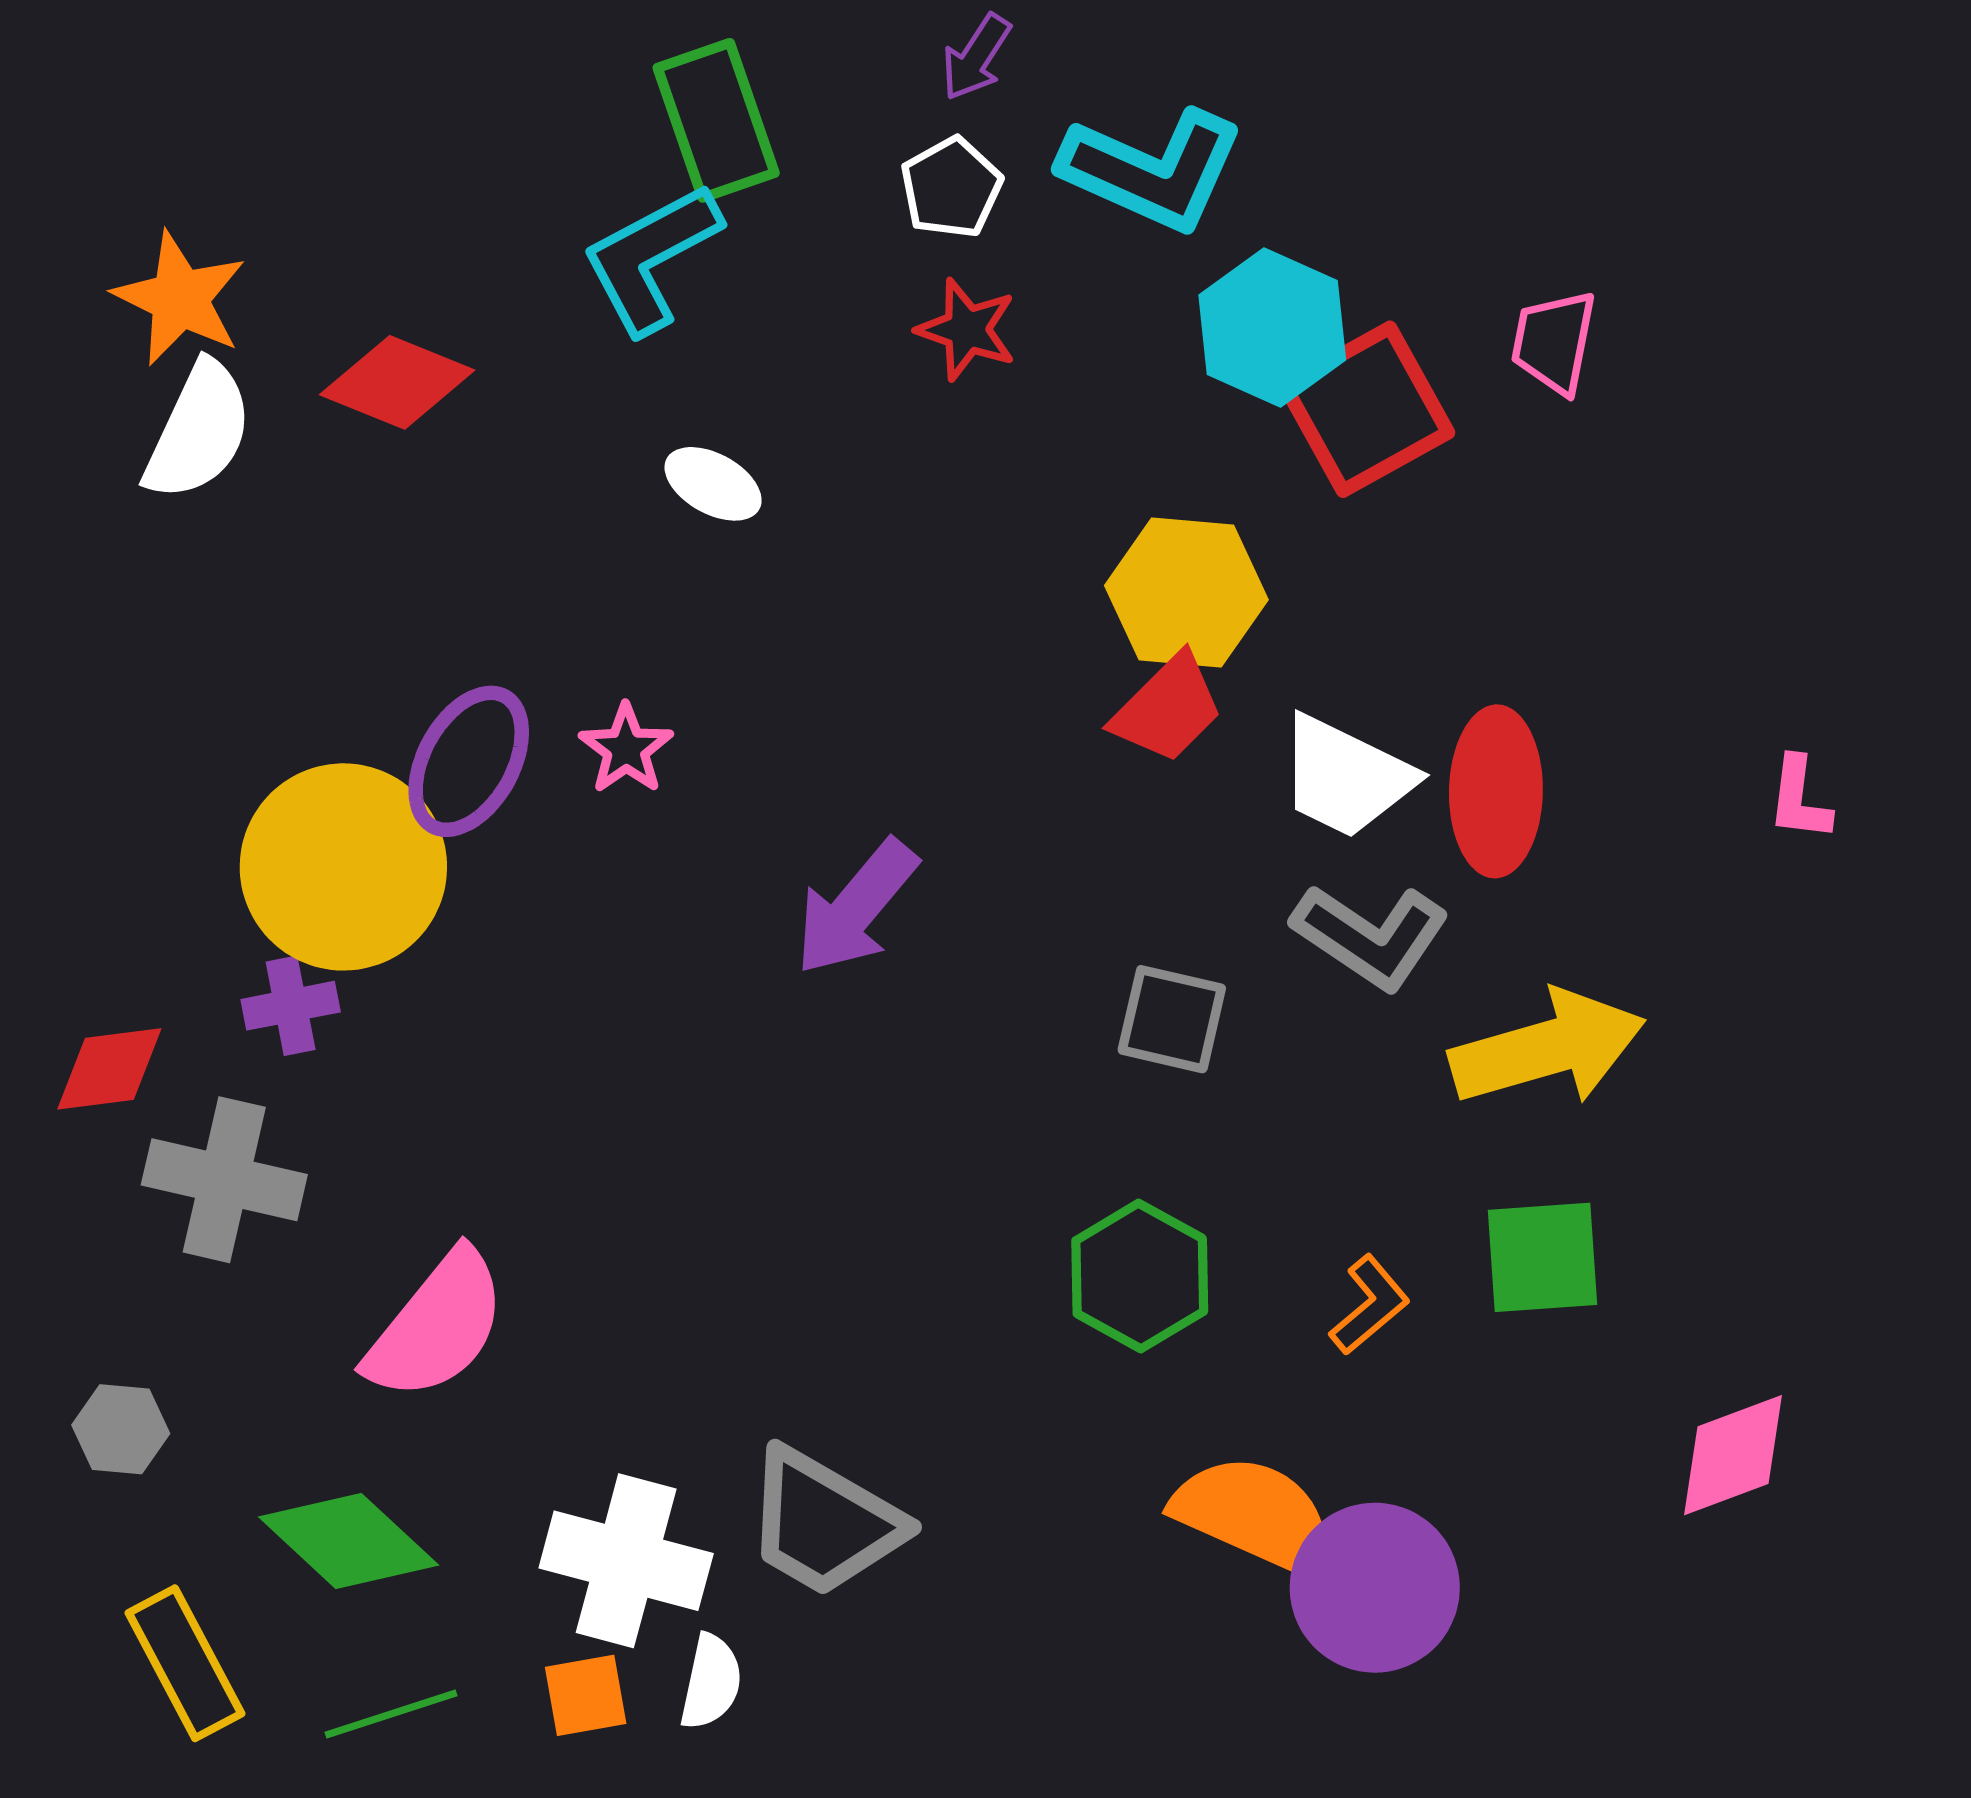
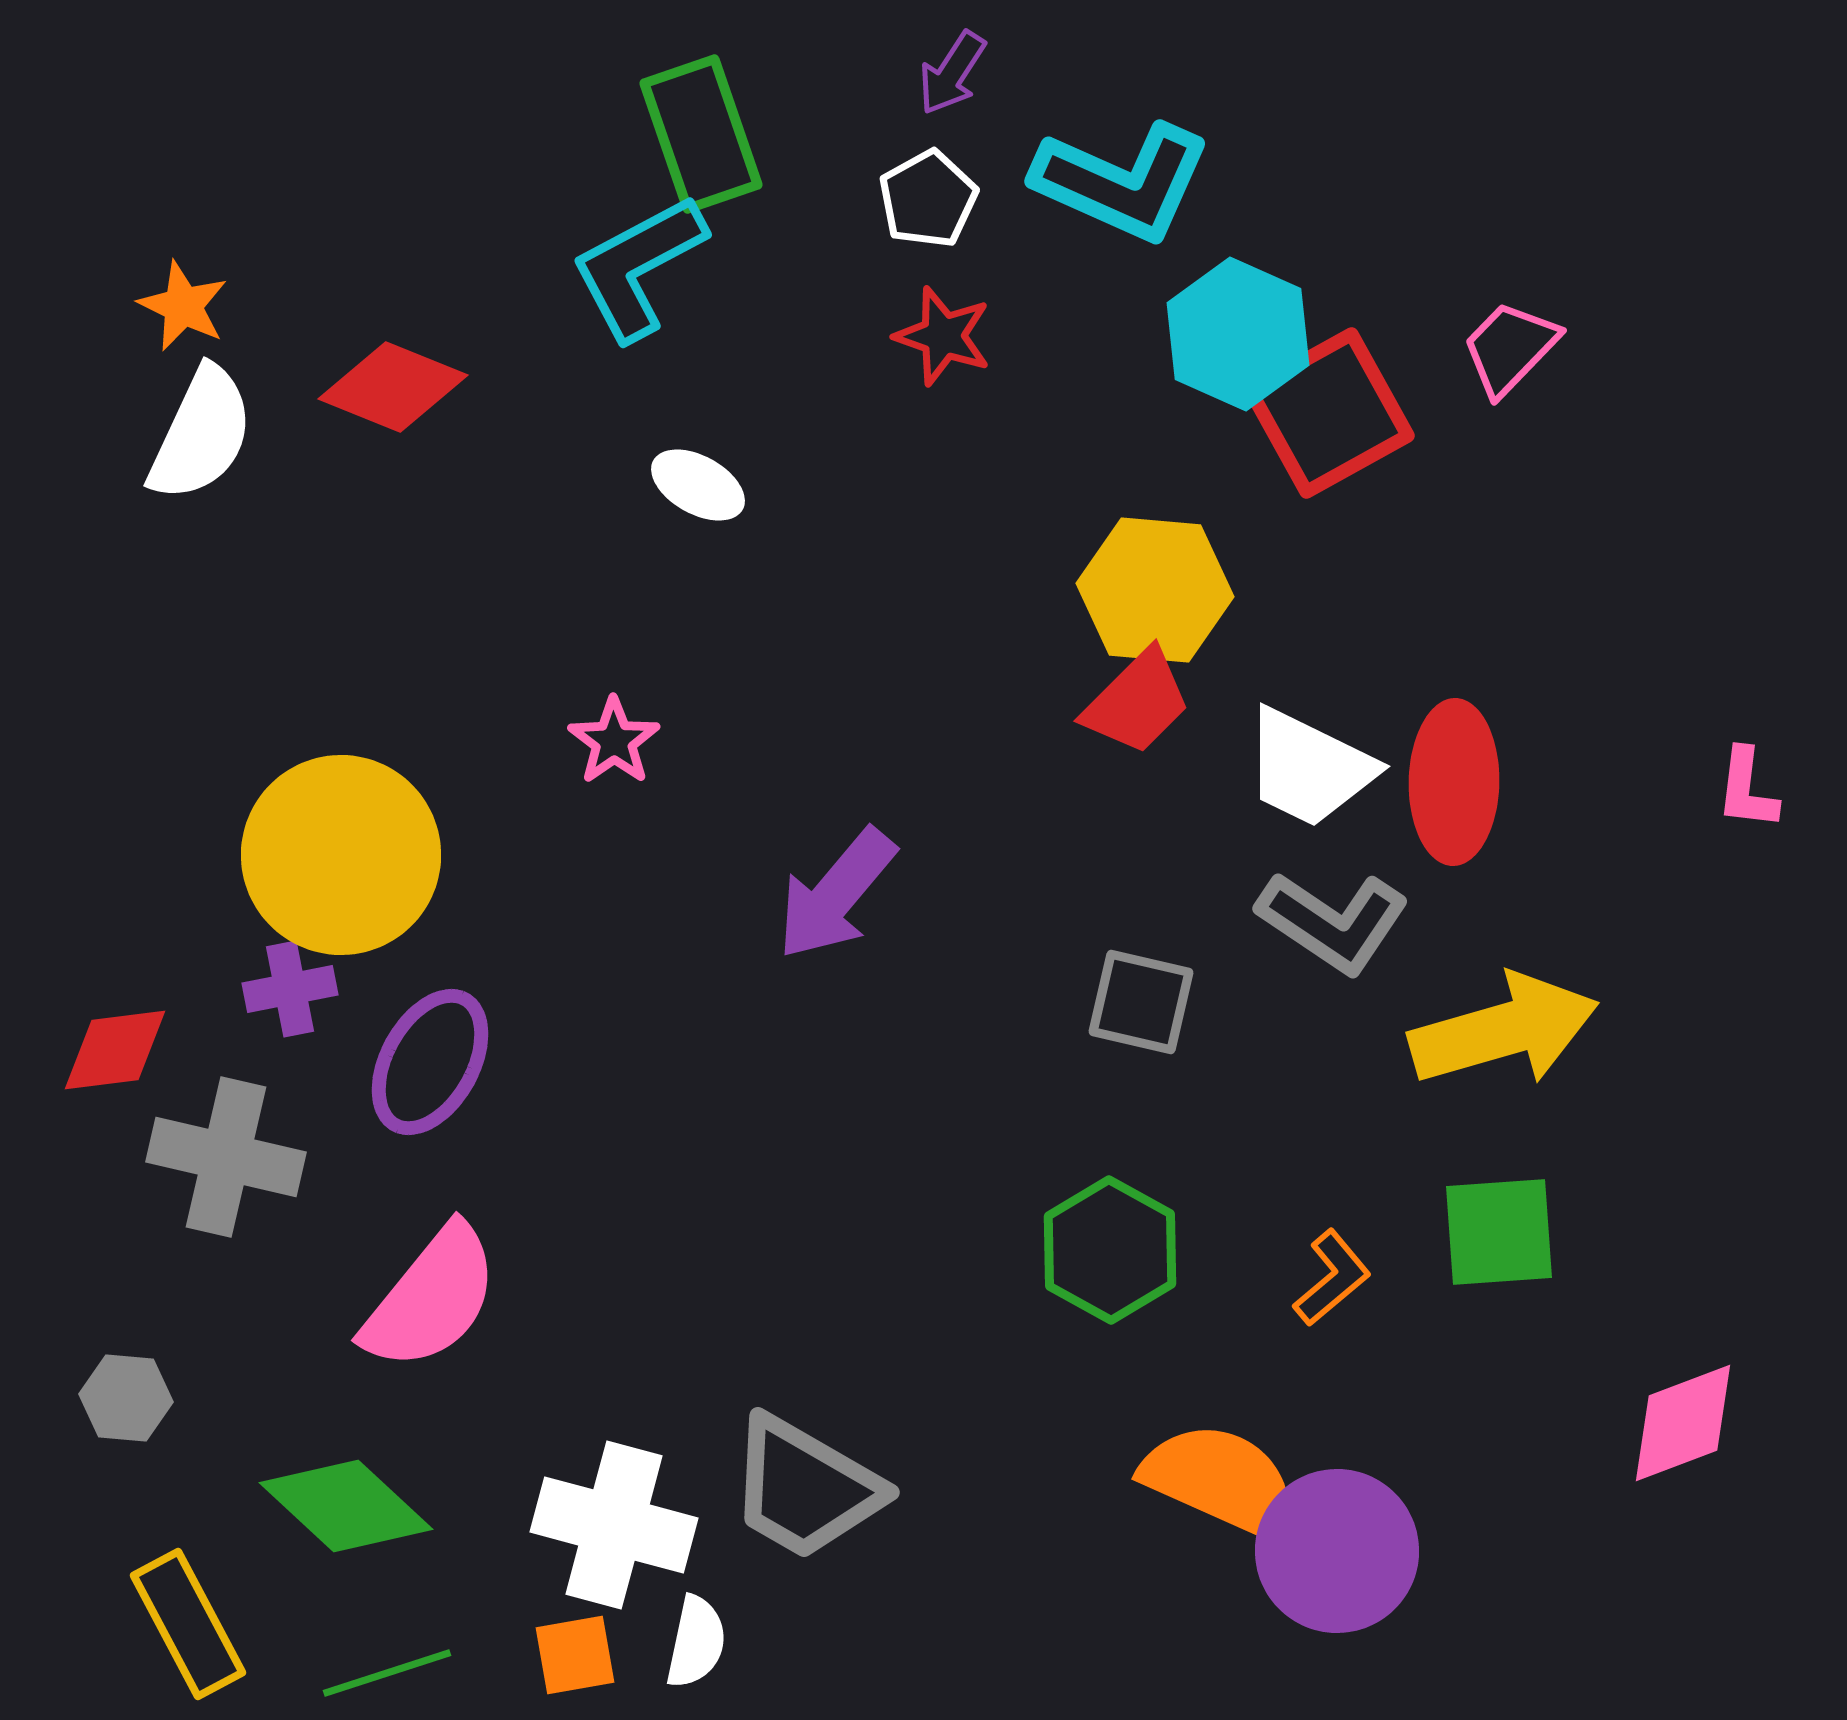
orange star: (180, 298) -> (183, 306), size x0.7
pink trapezoid: (1554, 342) -> (1510, 348), turned 33
purple ellipse: (469, 761) -> (430, 1062), moved

